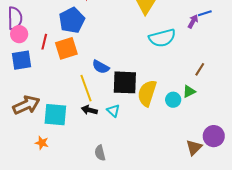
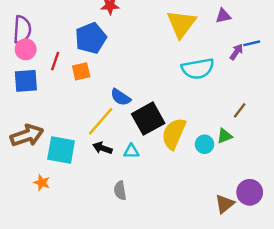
orange square: (66, 48) -> (81, 71), size x0.7
black square: (125, 82) -> (148, 119), turned -36
yellow line: (86, 88) -> (101, 121), turned 56
cyan triangle: (113, 111) -> (131, 151), turned -48
gray semicircle: (100, 153) -> (120, 190), moved

